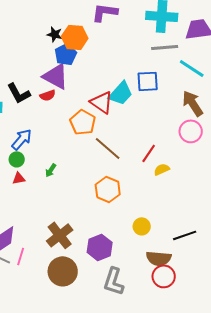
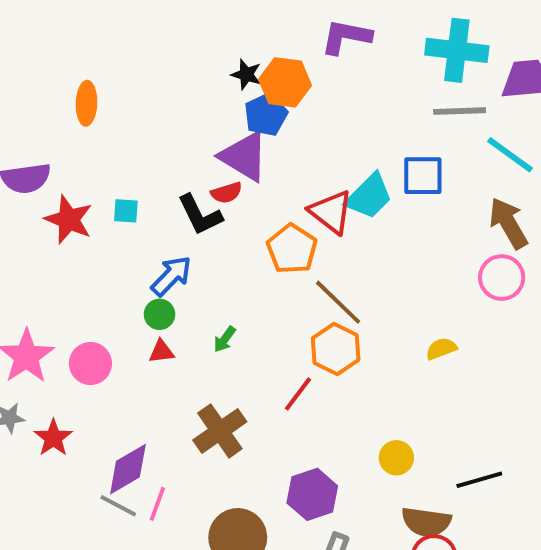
black L-shape: (19, 93) -> (200, 215), moved
red line: (149, 153) -> (298, 394), moved
orange hexagon: (108, 189) -> (336, 349), moved
brown cross: (60, 235) -> (220, 431), moved

